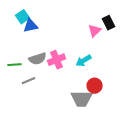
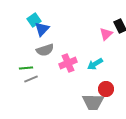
blue triangle: (31, 26) -> (42, 29), turned -35
gray semicircle: (38, 59) -> (45, 50), moved
gray line: (29, 81) -> (31, 79), moved

